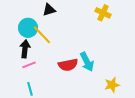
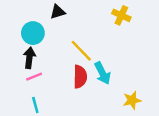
yellow line: (42, 35) -> (81, 51), moved
red semicircle: (68, 65) -> (80, 77), turned -78

